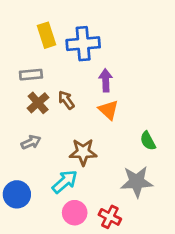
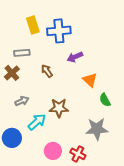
purple arrow: (106, 80) -> (75, 57), turned -112
brown cross: (38, 103) -> (12, 73), moved
orange triangle: (108, 110) -> (90, 80), moved
cyan arrow: (65, 182) -> (37, 122), moved

